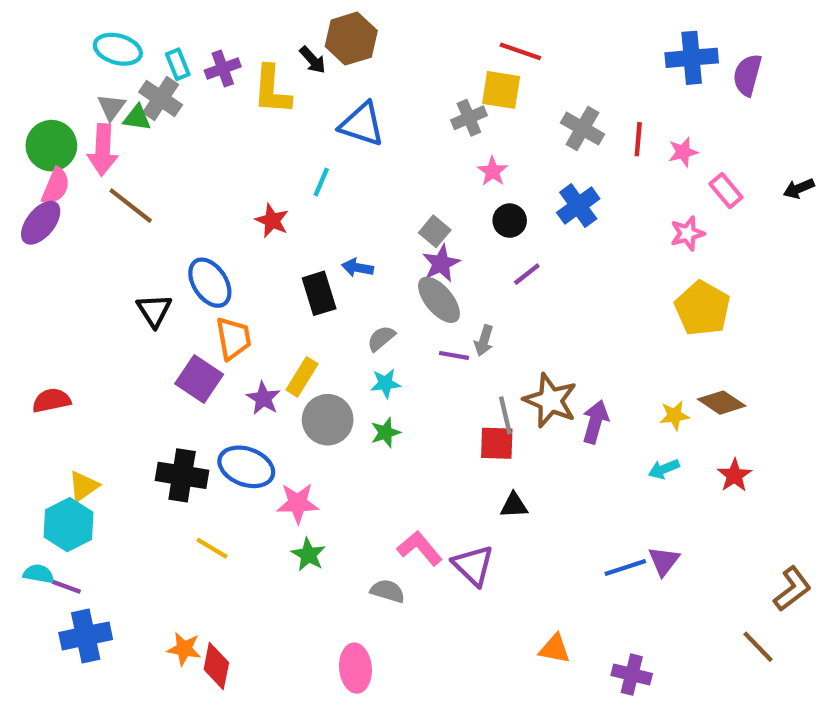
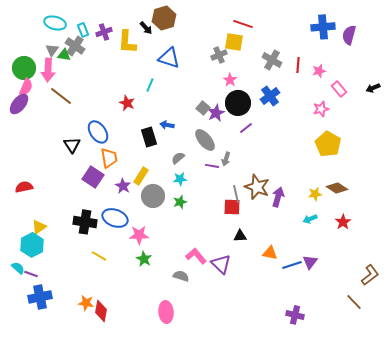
black circle: (510, 221) -> (238, 103), size x1.6
purple star: (441, 263) -> (216, 113), moved
cyan semicircle: (39, 574) -> (18, 268), turned 32
orange triangle: (555, 649) -> (270, 253), moved

